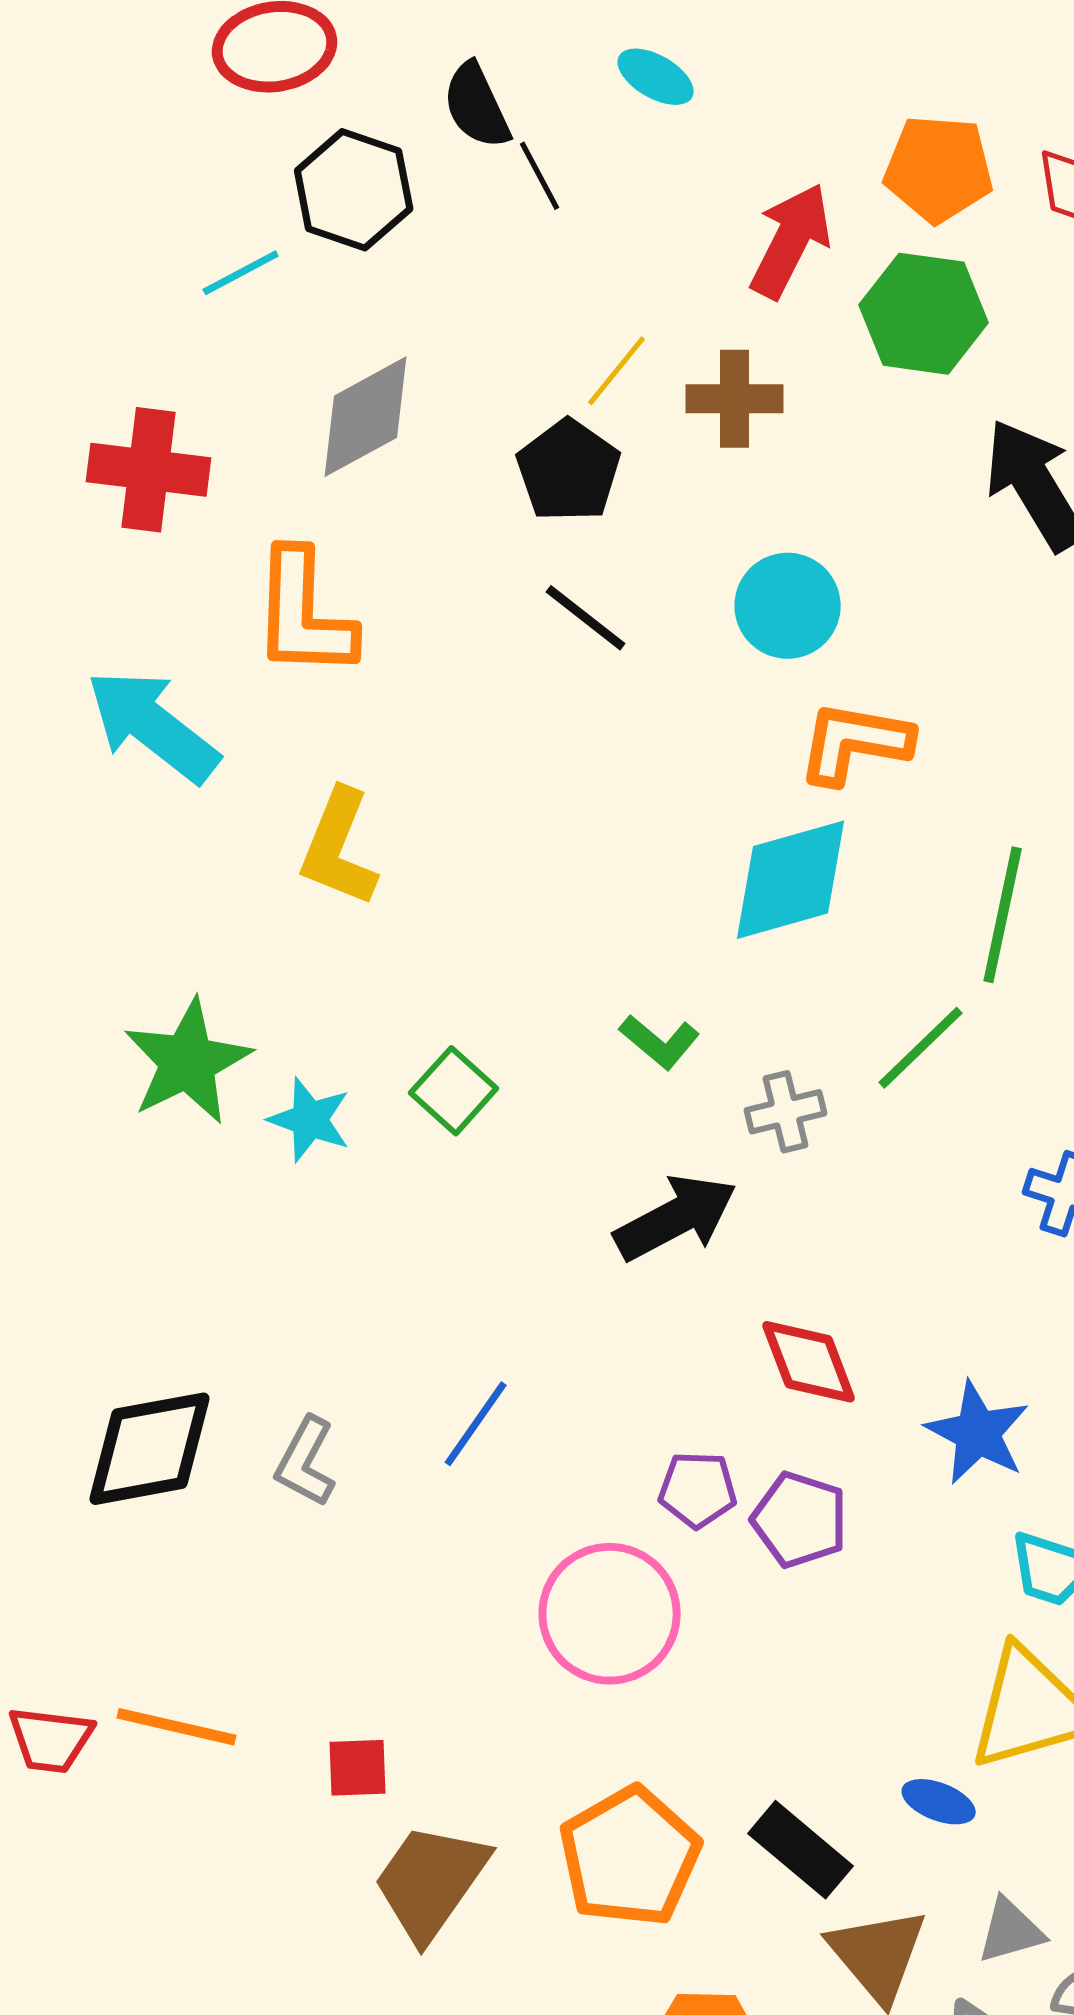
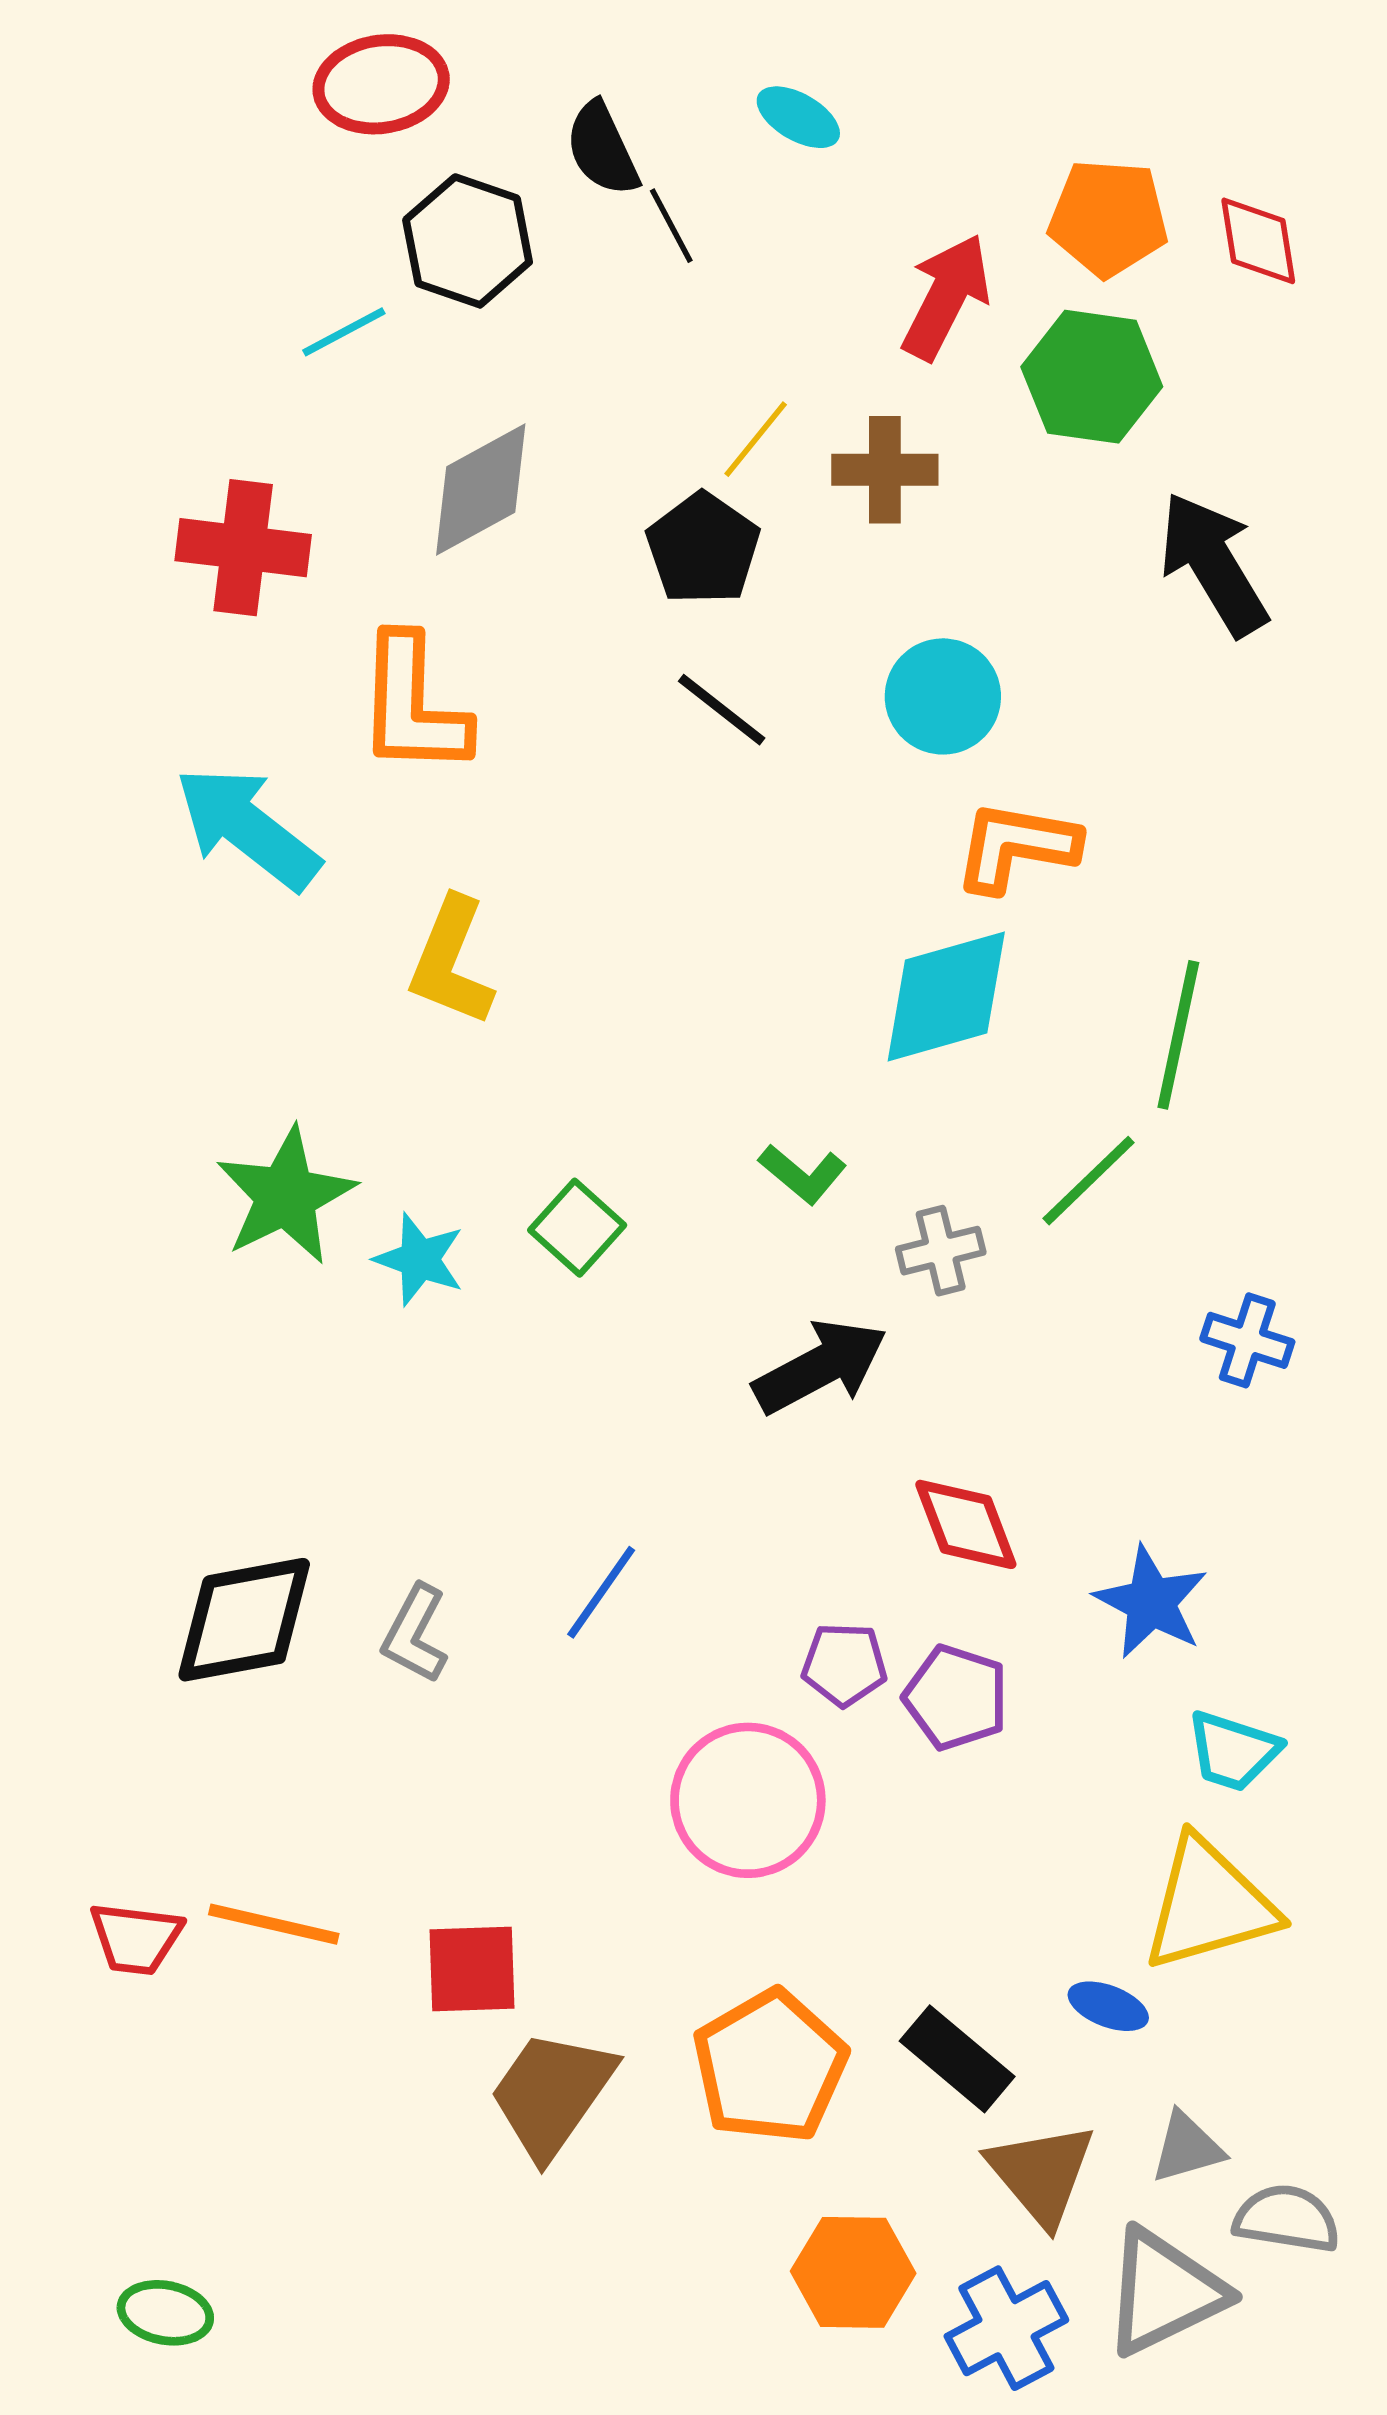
red square: (358, 1768) -> (472, 1969), size x1.4

